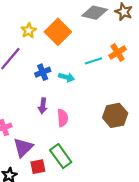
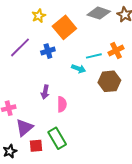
yellow star: (29, 31) -> (39, 16), moved
blue cross: (43, 72) -> (48, 51), moved
cyan arrow: (67, 77) -> (79, 69), moved
brown hexagon: (115, 115) -> (109, 81), moved

